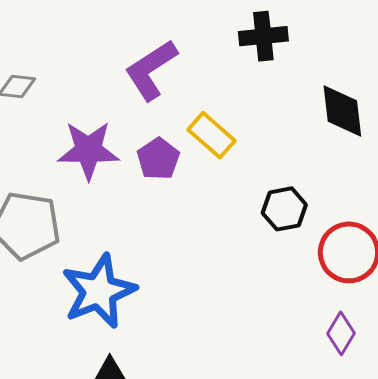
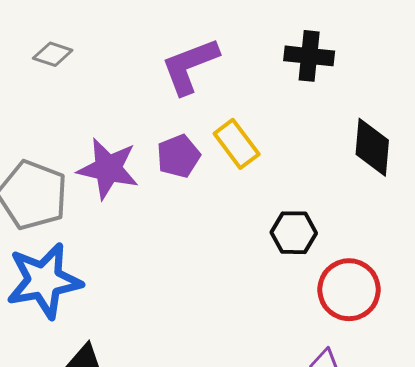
purple star: (88, 150) -> (108, 169), moved
blue star: (99, 291) -> (44, 281), moved

